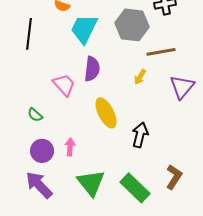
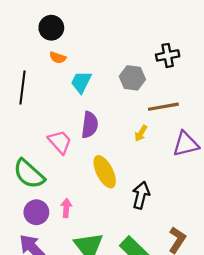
gray hexagon: (132, 25) -> (132, 78), size x0.7
cyan trapezoid: (84, 29) -> (81, 82), size x0.7
purple triangle: (182, 87) -> (186, 144), turned 36
green semicircle: (35, 115) -> (29, 174), size x2.0

